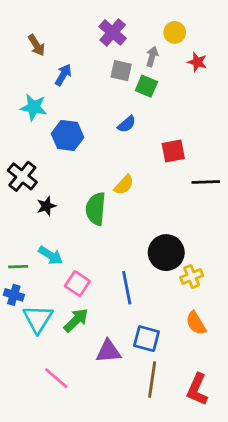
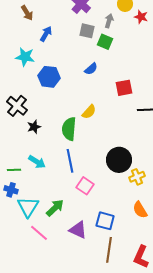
red star: (197, 62) -> (141, 17), moved
pink square: (77, 284) -> (85, 186), moved
blue line: (127, 288) -> (70, 161), moved
purple triangle: (108, 351) -> (78, 230), turned 30
pink line: (56, 378) -> (39, 233), moved

